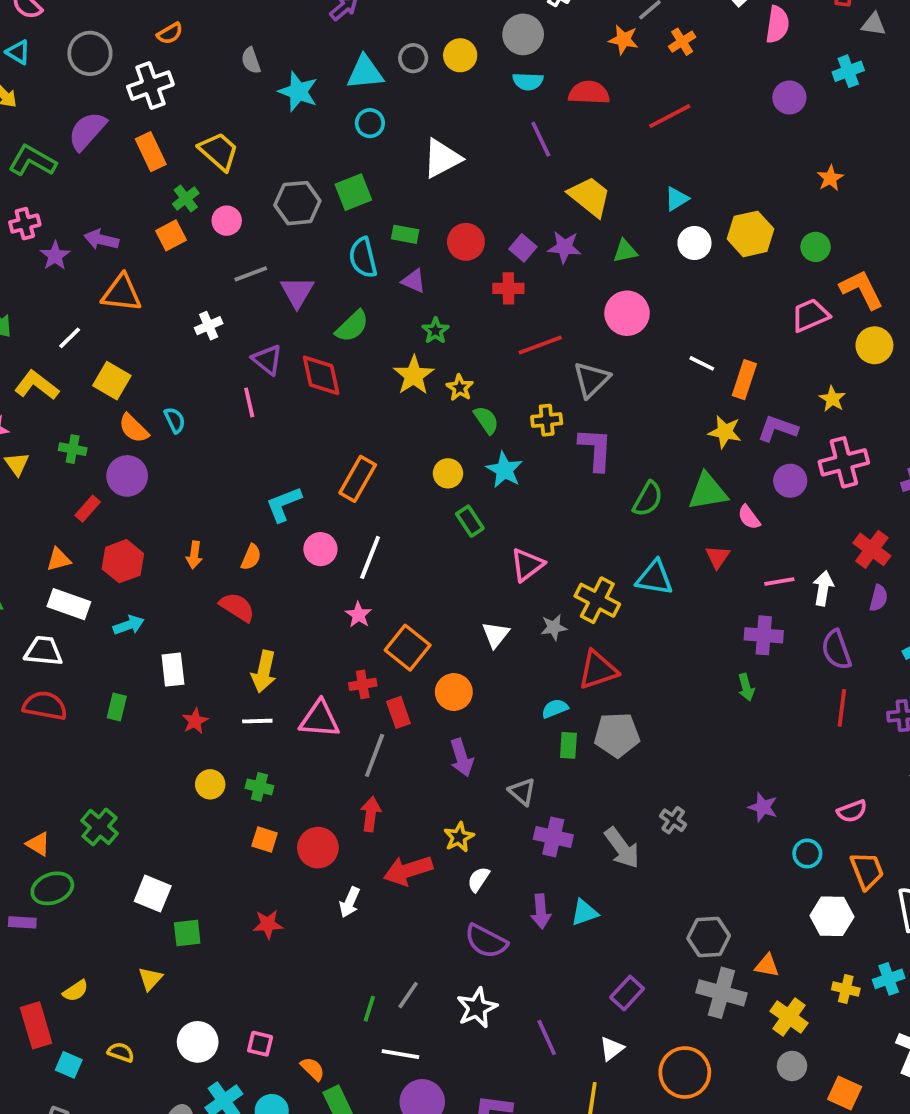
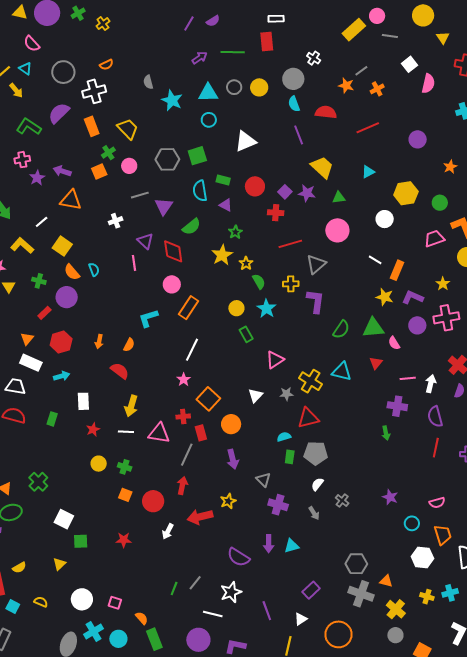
cyan semicircle: (528, 81) -> (294, 104), turned 63
purple circle: (789, 97) -> (418, 139), moved
white circle: (694, 243) -> (385, 219), moved
pink circle: (320, 549) -> (172, 284), moved
orange triangle: (59, 559) -> (27, 339), turned -40
gray arrow: (622, 848) -> (314, 513), size x0.6
white semicircle: (478, 879) -> (317, 484), moved
white line: (400, 1054) -> (213, 614), moved

